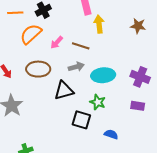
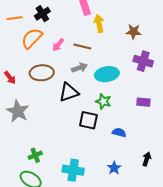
brown star: (138, 26) -> (134, 32), moved
purple cross: (140, 77) -> (143, 61), moved

